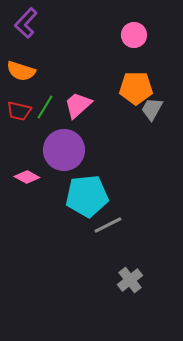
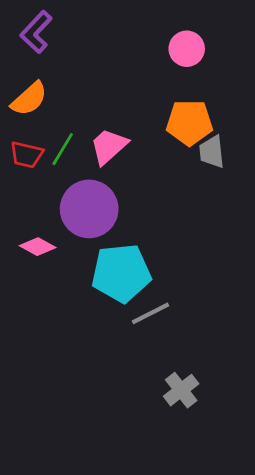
orange semicircle: (21, 71) -> (29, 99), turned -60
gray trapezoid: (152, 109) -> (212, 152), turned -35

